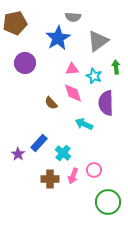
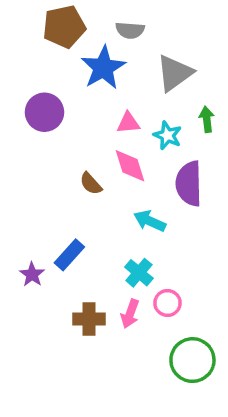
brown pentagon: (15, 23) -> (64, 27), moved
cyan cross: (63, 153) -> (139, 273), moved

